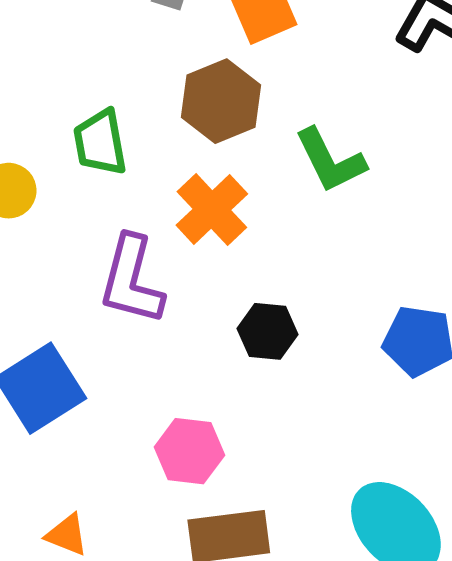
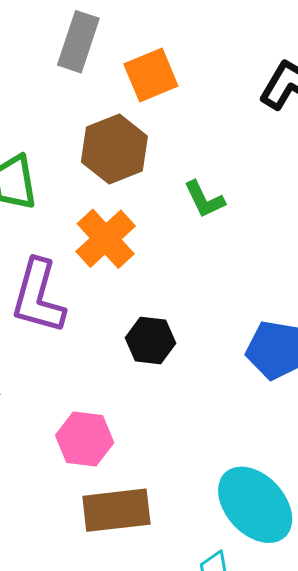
green L-shape: (330, 161) -> (204, 199), size x0.7

